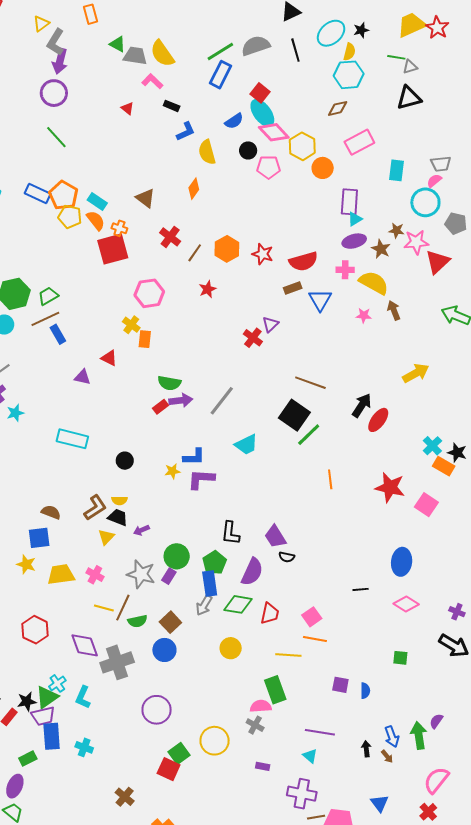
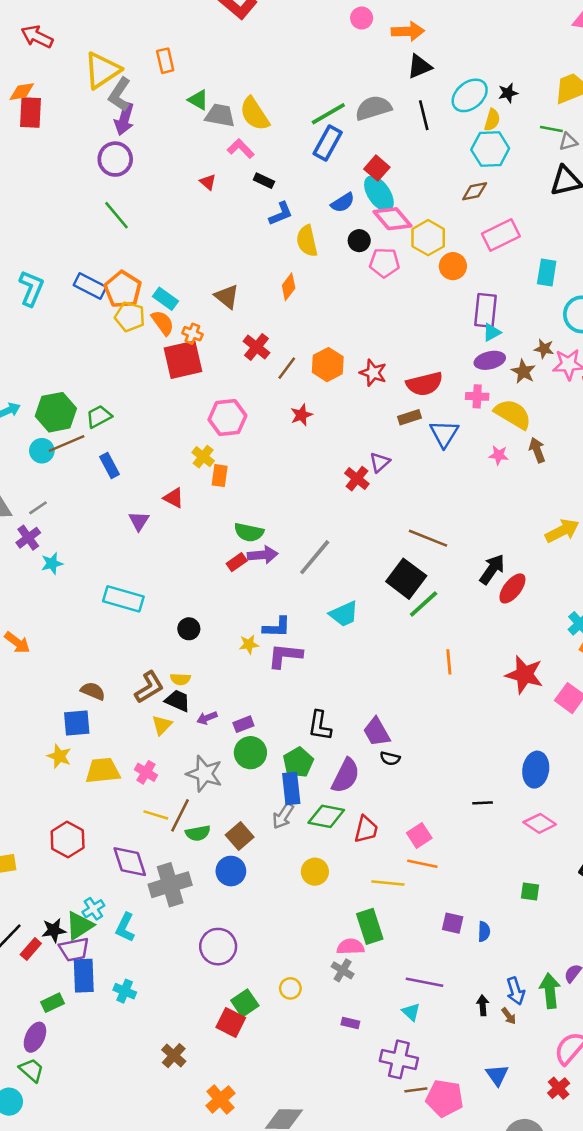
yellow triangle: (41, 24) -> (102, 70), size x1.8
brown line: (45, 319) -> (67, 443), moved
purple triangle: (82, 377) -> (139, 521), turned 48
purple rectangle: (169, 576) -> (243, 724), moved, turned 35
yellow circle: (215, 741) -> (290, 988), size x0.6

